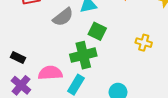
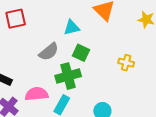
gray semicircle: (63, 17) -> (49, 52), moved

